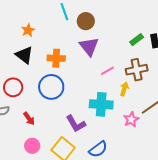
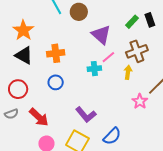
orange star: (28, 30) -> (23, 30), size x1.5
purple triangle: (89, 46) -> (101, 35), moved
blue circle: (51, 87) -> (56, 82), size x0.6
cyan cross: (101, 104) -> (94, 69), moved, size x0.6
red arrow: (29, 119) -> (39, 117), size x1.5

